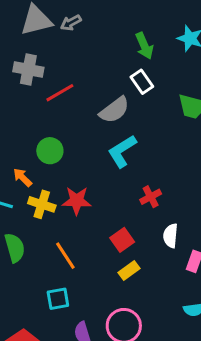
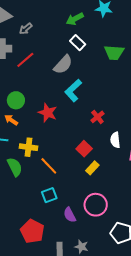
gray arrow: (71, 23) -> (26, 29), moved
green arrow: (144, 46) -> (75, 19), turned 96
green circle: (50, 151) -> (16, 100), moved
red star: (77, 201) -> (48, 113), moved, turned 30
yellow cross: (42, 204) -> (28, 147), moved

